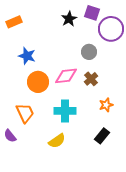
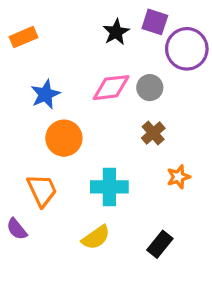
blue star: (27, 56) -> (45, 94), turned 30
pink diamond: (66, 76) -> (111, 88), moved
black rectangle: (102, 136) -> (160, 244), moved

